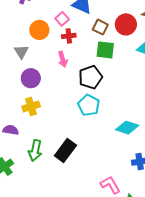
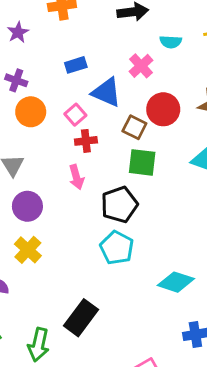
red circle: (126, 24) -> (163, 109), moved
orange circle: (39, 30) -> (31, 112), moved
yellow cross: (31, 106) -> (28, 250), turned -30
green arrow: (35, 150) -> (39, 345), moved

